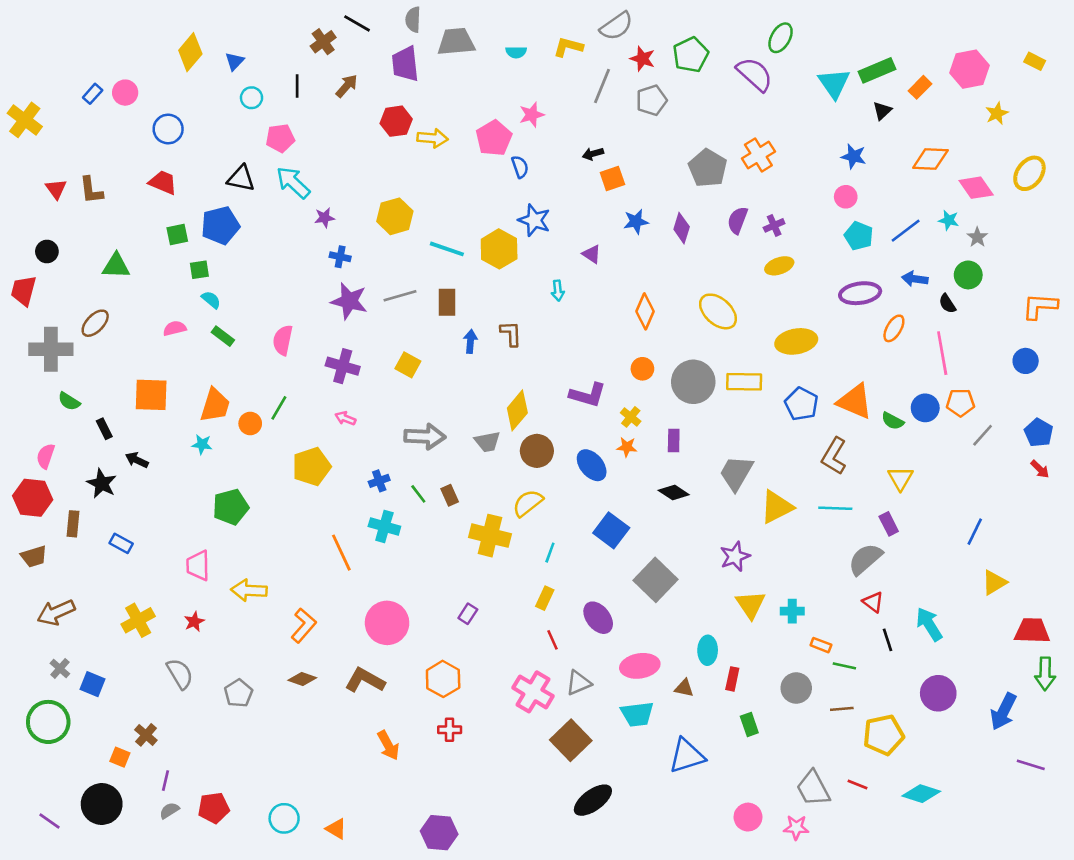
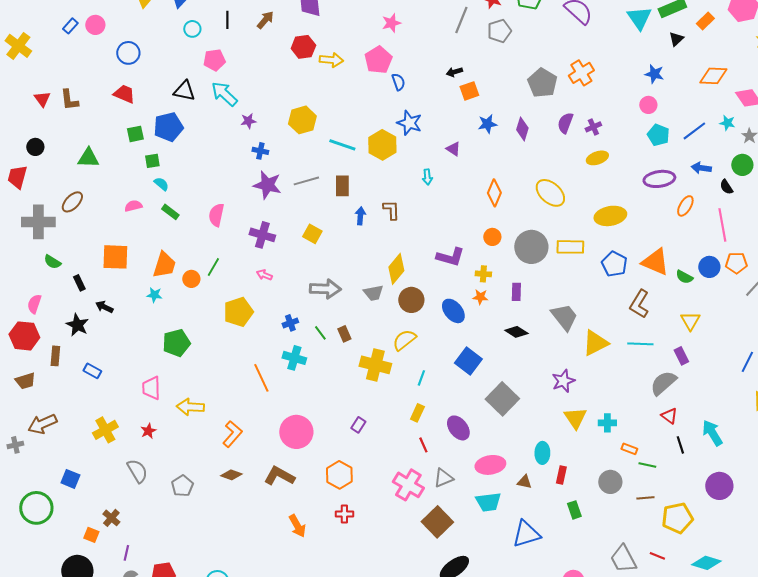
pink star: (532, 115) -> (391, 23), moved
yellow cross: (631, 417) -> (483, 274), turned -35
gray trapezoid: (736, 473) -> (564, 317), turned 112
gray cross: (60, 668) -> (15, 445), moved, turned 35

